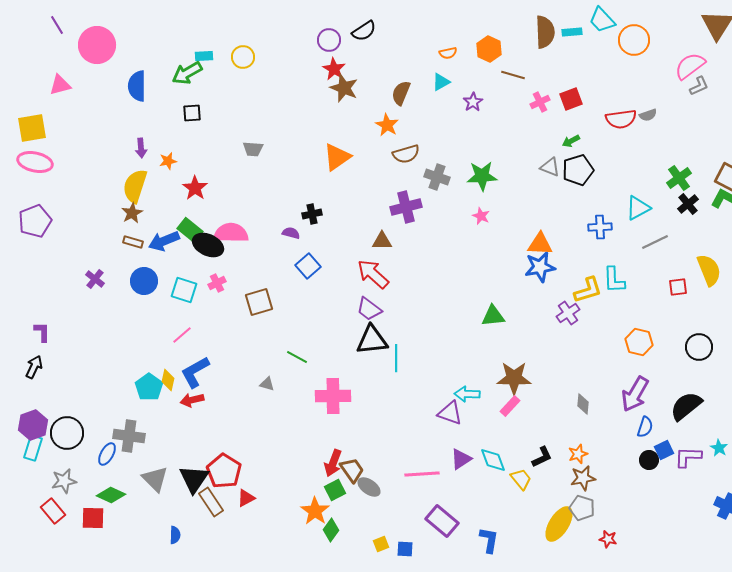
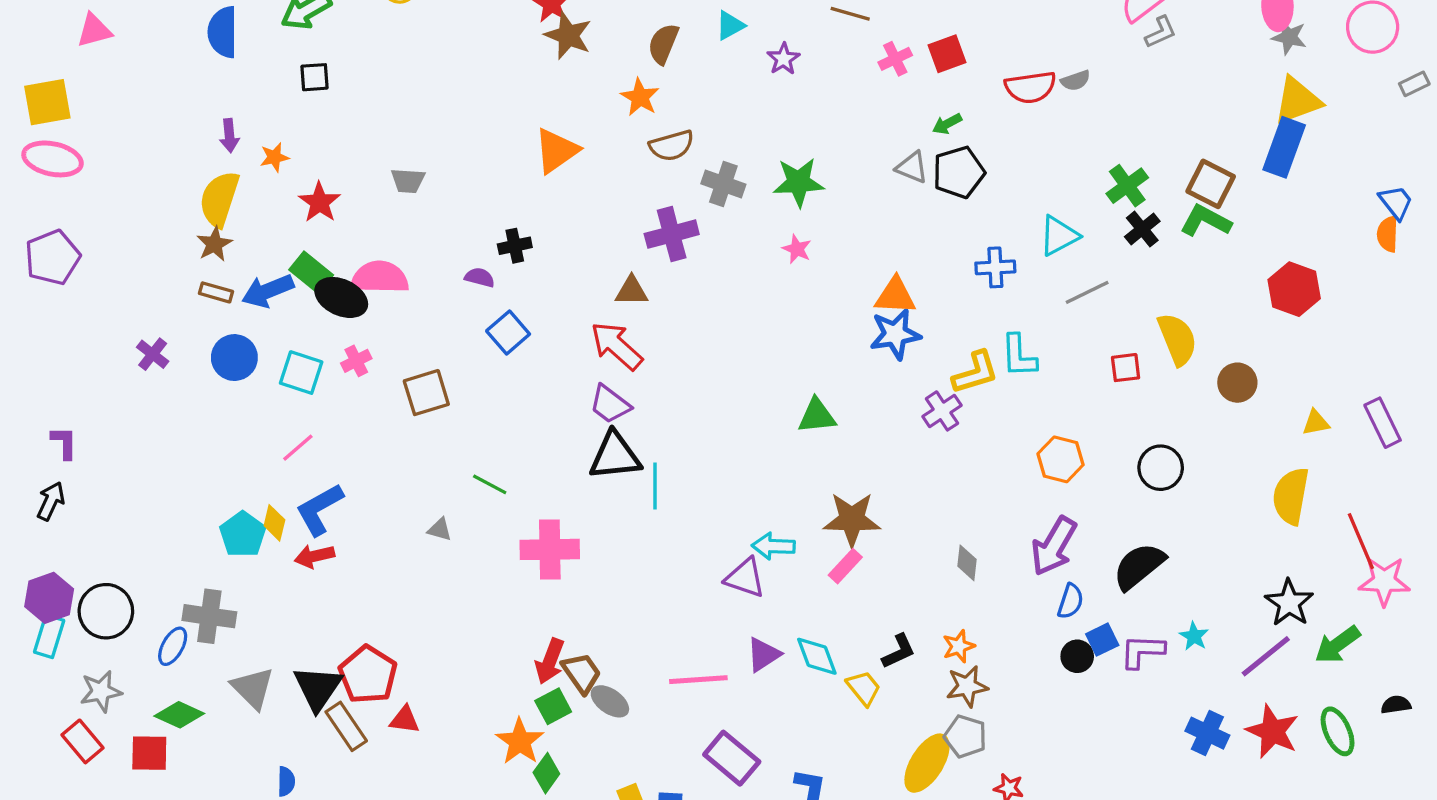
gray trapezoid: (253, 149) -> (408, 181), moved
red triangle: (246, 498) -> (405, 720), turned 36

